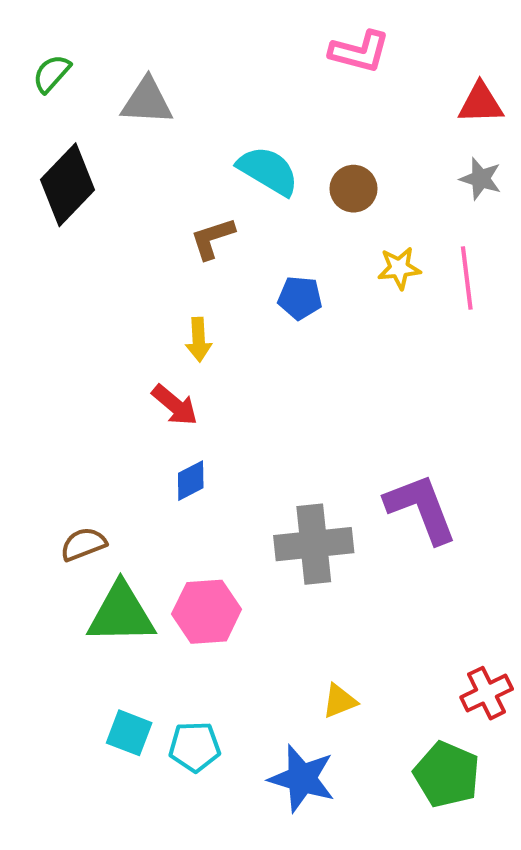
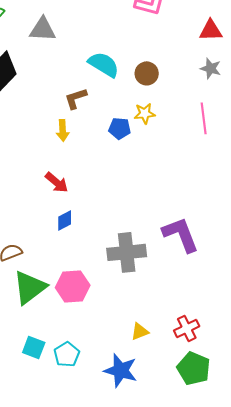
yellow star: (399, 268) -> (145, 113), moved
yellow arrow: (199, 340) -> (63, 130), moved
green triangle: (121, 614) -> (30, 287), turned -36
red cross: (487, 693) -> (187, 328), moved
cyan pentagon: (195, 747) -> (67, 354), turned -30

